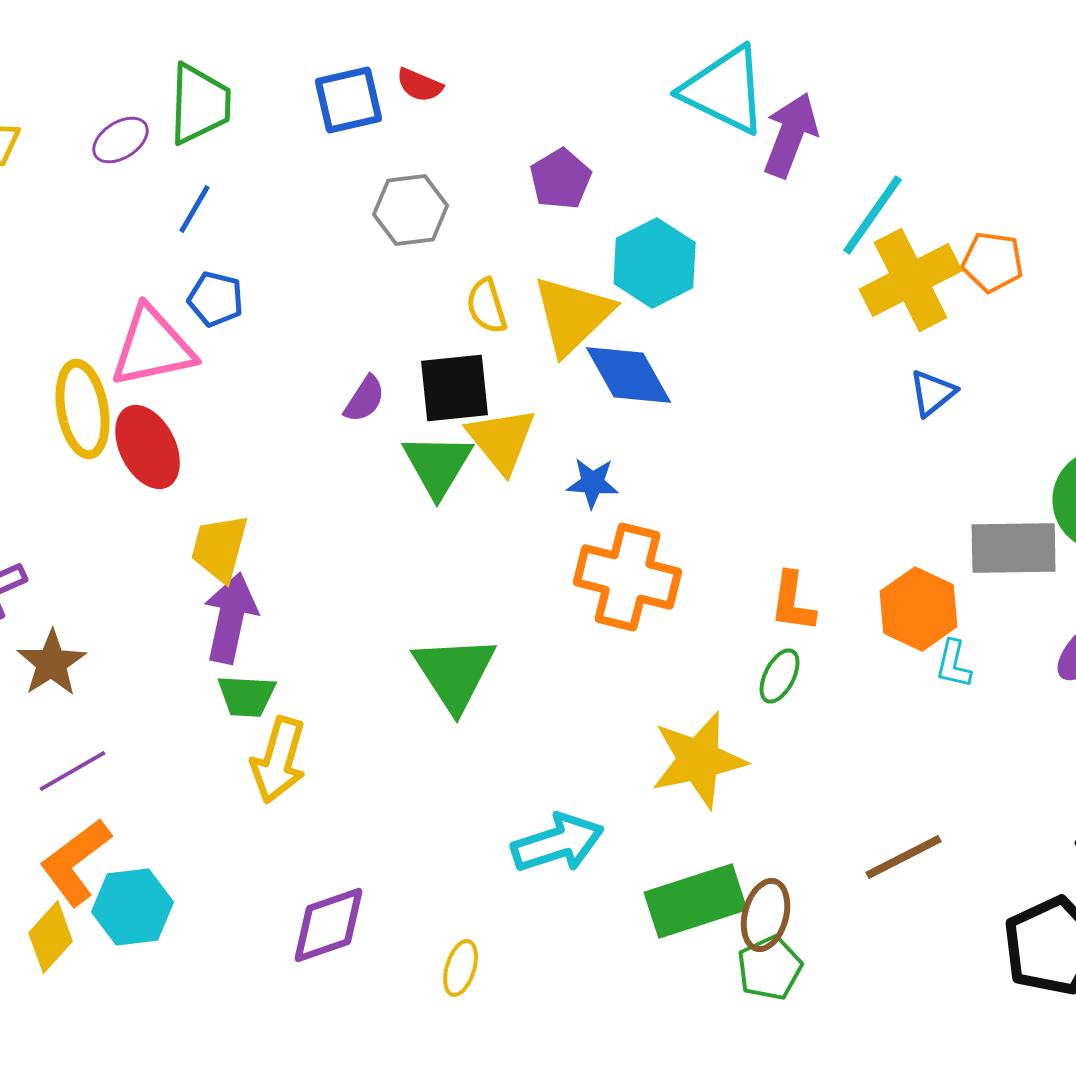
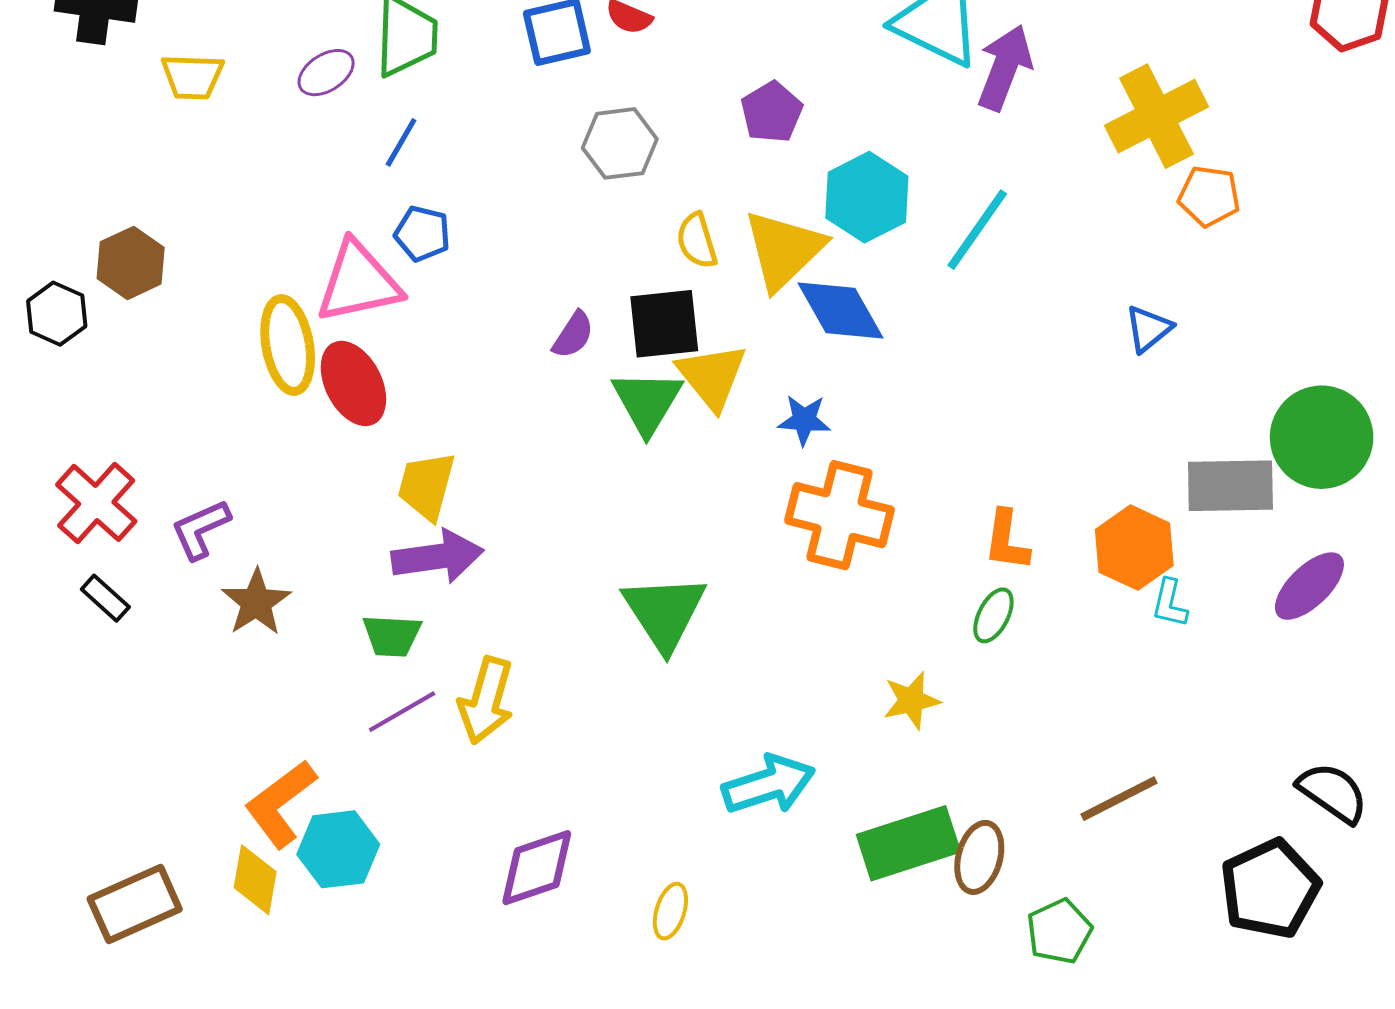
cyan line: (873, 215) -> (977, 230), moved
yellow cross: (911, 280) -> (1157, 116), moved
purple arrow: (231, 618) -> (437, 557), turned 70
green trapezoid: (247, 696) -> (392, 636), moved
yellow star: (699, 760) -> (911, 700), size x0.6
purple line: (73, 771) -> (402, 712), moved
yellow diamond: (51, 937) -> (255, 880), turned -32
green pentagon: (770, 968) -> (1059, 931), moved

